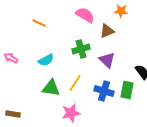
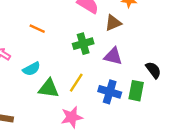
orange line: (39, 23) -> (37, 29), moved
cyan semicircle: (46, 60) -> (31, 69), moved
purple triangle: (107, 60) -> (113, 56), turned -30

